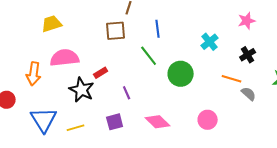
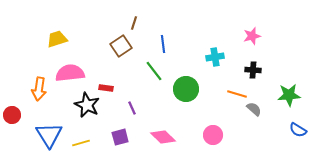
brown square: (116, 31) -> (121, 46), turned -30
cyan cross: (210, 42) -> (215, 57), turned 30
black cross: (248, 55) -> (253, 70), turned 35
red rectangle: (101, 73) -> (106, 88), turned 40

